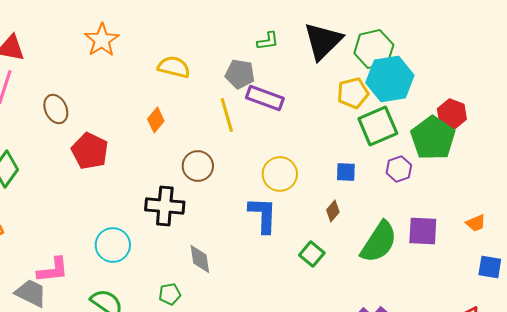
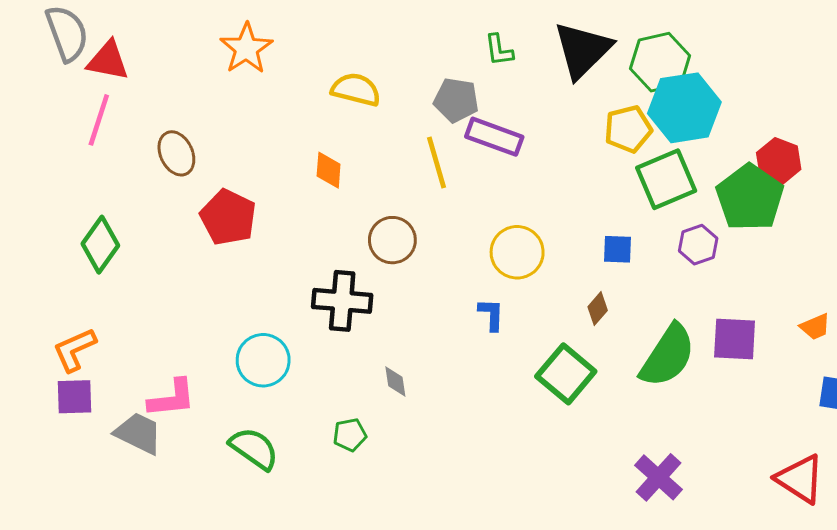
green L-shape: (268, 41) -> (499, 50), turned 90
orange diamond: (156, 120) -> (329, 170), turned -35
blue L-shape: (263, 215) -> (491, 315), size x0.6
green square: (312, 254) -> (566, 374), size x1.5
gray diamond: (200, 259) -> (395, 382), size x0.7

